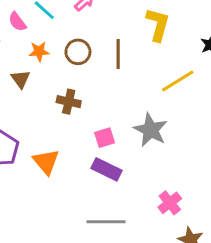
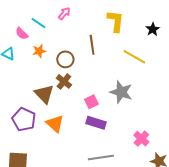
brown circle: (78, 52) -> (65, 59), moved
brown triangle: (21, 79) -> (44, 94), moved, size x1.5
yellow line: (178, 81) -> (134, 57), turned 70
brown cross: (69, 102) -> (64, 81), turned 35

